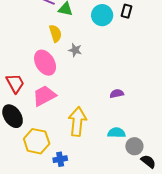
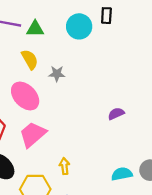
yellow arrow: (77, 121) -> (64, 166), moved, size x0.5
cyan semicircle: (117, 133) -> (122, 174), moved

